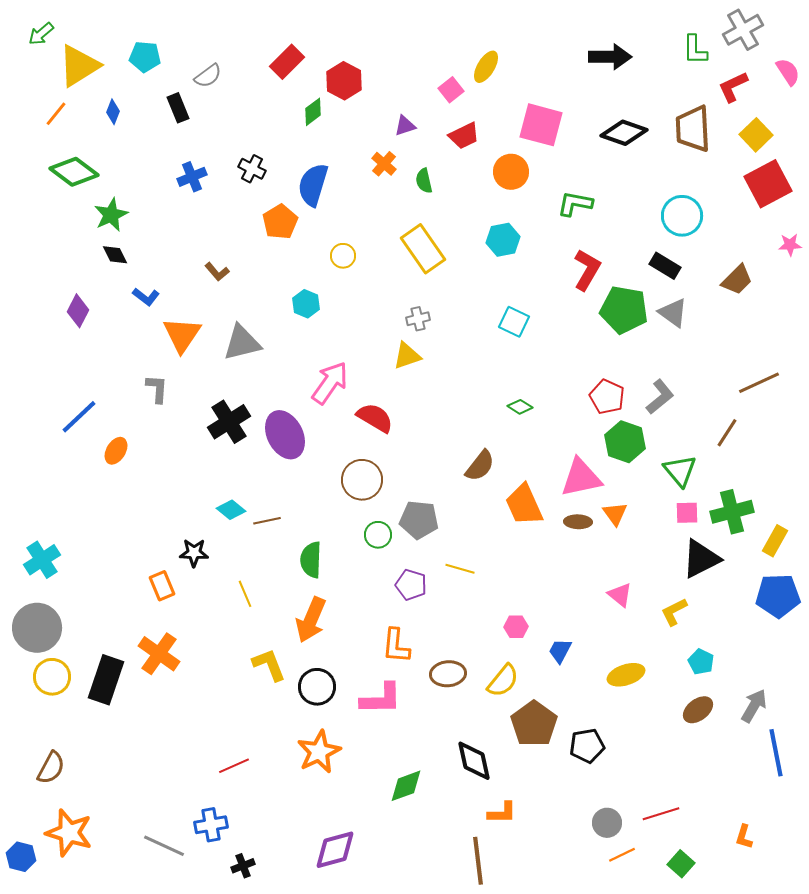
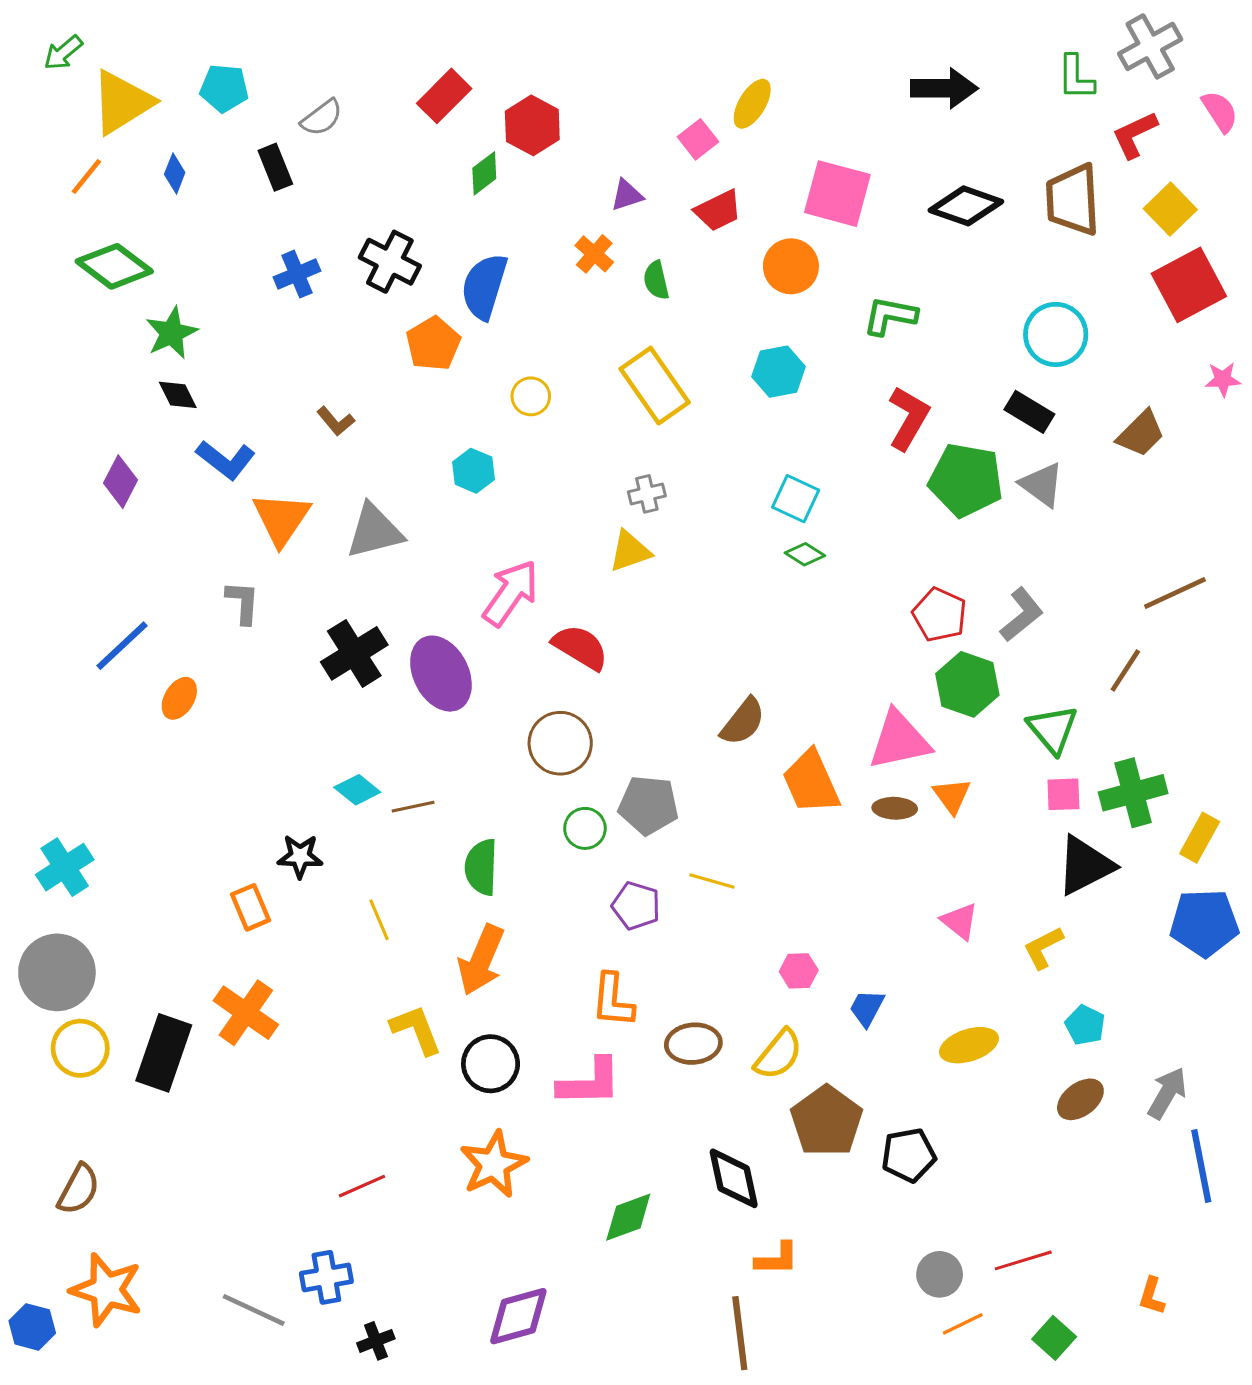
black cross: (252, 169) -> (390, 262), size x1.4
blue L-shape: (146, 297) -> (226, 460), size x1.4
green diamond: (520, 407) -> (805, 554), moved

